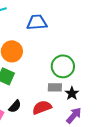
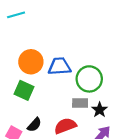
blue trapezoid: (37, 22) -> (59, 66), moved

